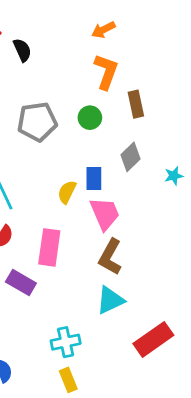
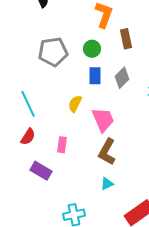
blue rectangle: (94, 178) -> (95, 76), moved
pink rectangle: (49, 247) -> (62, 145), size x0.6
cyan triangle: (110, 300) -> (107, 184), size x0.6

